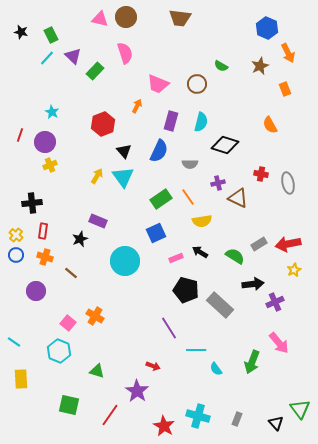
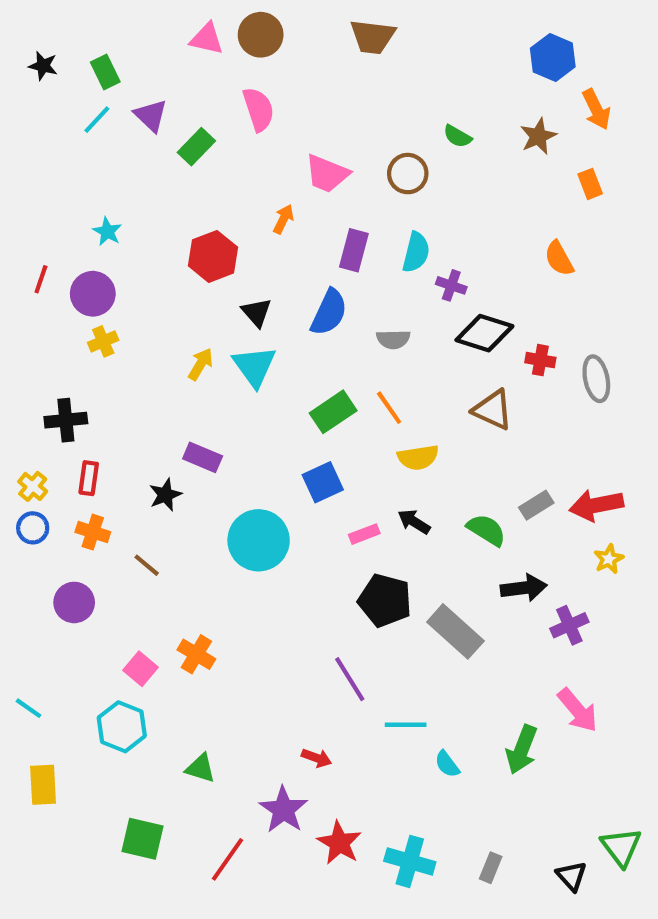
black diamond: (225, 145) -> (484, 333), moved
purple cross: (218, 183) -> (451, 285), moved, turned 32
red star: (164, 426) -> (339, 843), moved

